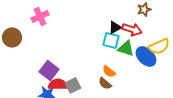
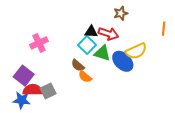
pink cross: (40, 16) -> (39, 43), moved
black triangle: (115, 27) -> (91, 32), turned 32
cyan square: (111, 40) -> (87, 45), turned 30
brown semicircle: (105, 83) -> (78, 65), moved

